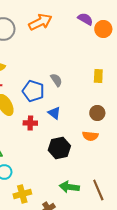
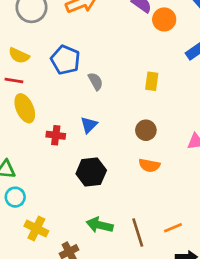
blue pentagon: (33, 91) -> (65, 60), moved
blue triangle: (54, 113) -> (89, 125), turned 32
orange semicircle: (90, 136) -> (149, 165), moved
yellow cross: (22, 194) -> (36, 228), turned 36

